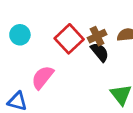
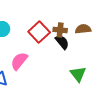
brown cross: (97, 36) -> (60, 30), turned 32

